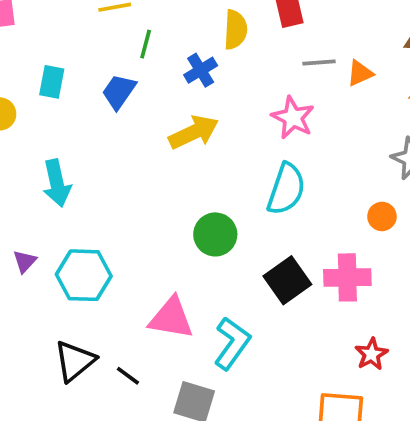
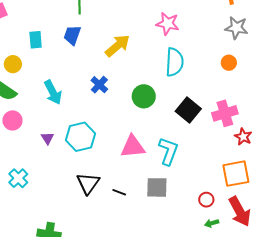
blue cross: (201, 70) -> (99, 85), moved
pink cross: (347, 277) -> (225, 113), moved
black line: (128, 376) -> (119, 192), moved

